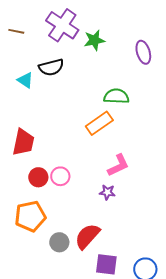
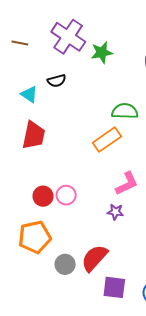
black semicircle: (51, 67) -> (57, 81), size x0.7
red trapezoid: (23, 142) -> (34, 135), moved

